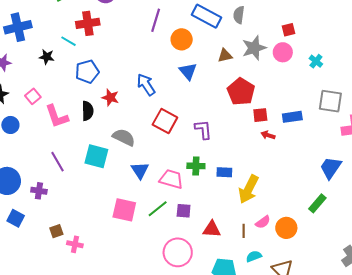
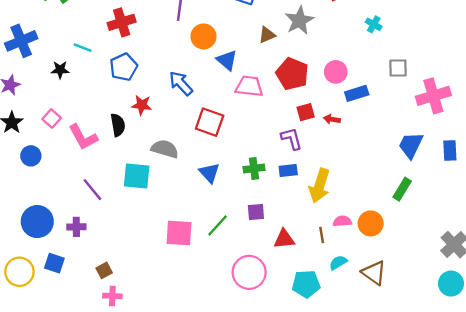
red cross: (88, 23) -> (122, 22), moved
orange circle: (182, 39) -> (203, 36), moved
pink circle: (283, 52) -> (336, 72), moved
blue pentagon: (87, 72) -> (124, 67), moved
gray square: (330, 101) -> (398, 68), size x0.7
red square: (260, 115) -> (306, 112), moved
purple L-shape: (203, 130) -> (292, 139), moved
blue triangle: (140, 170) -> (209, 173), moved
pink trapezoid: (171, 179) -> (249, 86), moved
purple square: (184, 211) -> (256, 212), moved
pink semicircle: (263, 222) -> (342, 221), turned -140
pink cross: (75, 244) -> (112, 296), moved

